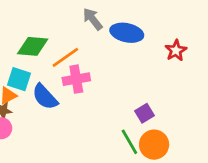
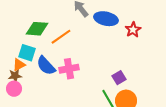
red star: (176, 50) -> (133, 30), moved
pink cross: (76, 79) -> (69, 69), moved

